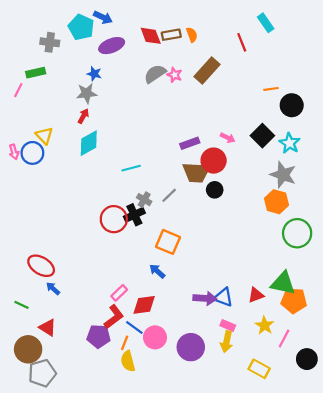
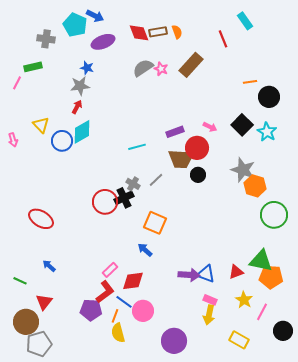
blue circle: (32, 153) -> (62, 141), moved
cyan line: (131, 168) -> (137, 147), moved
gray star: (283, 175) -> (243, 170), moved
red ellipse: (41, 266) -> (41, 219), moved
red triangle: (48, 328) -> (44, 302), turned 36
purple circle: (191, 347) -> (174, 341), moved

